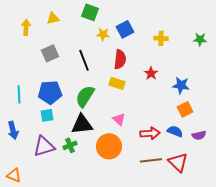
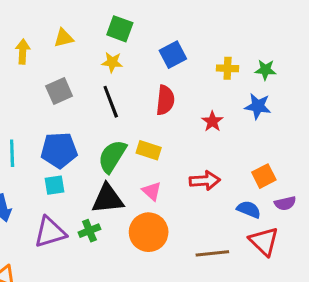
yellow star: (103, 34) -> (112, 62), moved
green star: (200, 39) -> (265, 70), moved
yellow rectangle: (117, 83) -> (149, 150), moved
blue star: (181, 85) -> (258, 106), moved
pink triangle: (119, 119) -> (152, 191), moved
red arrow: (150, 133) -> (205, 181), moved
purple semicircle: (199, 135) -> (285, 203), moved
red triangle: (178, 162) -> (264, 241), moved

